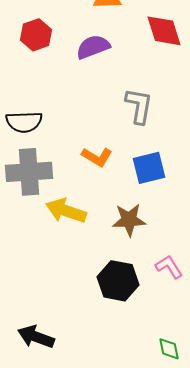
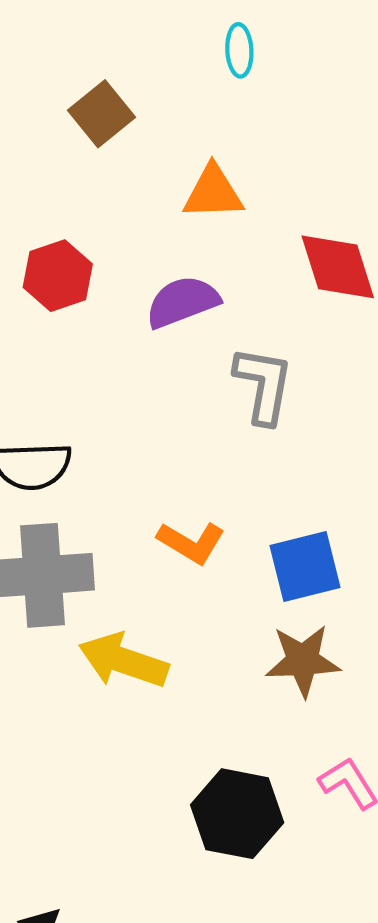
gray L-shape: (139, 106) -> (263, 385), moved
brown star: (129, 220) -> (303, 661), moved

